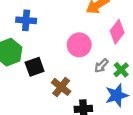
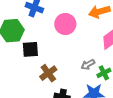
pink circle: (79, 45) -> (65, 24), moved

